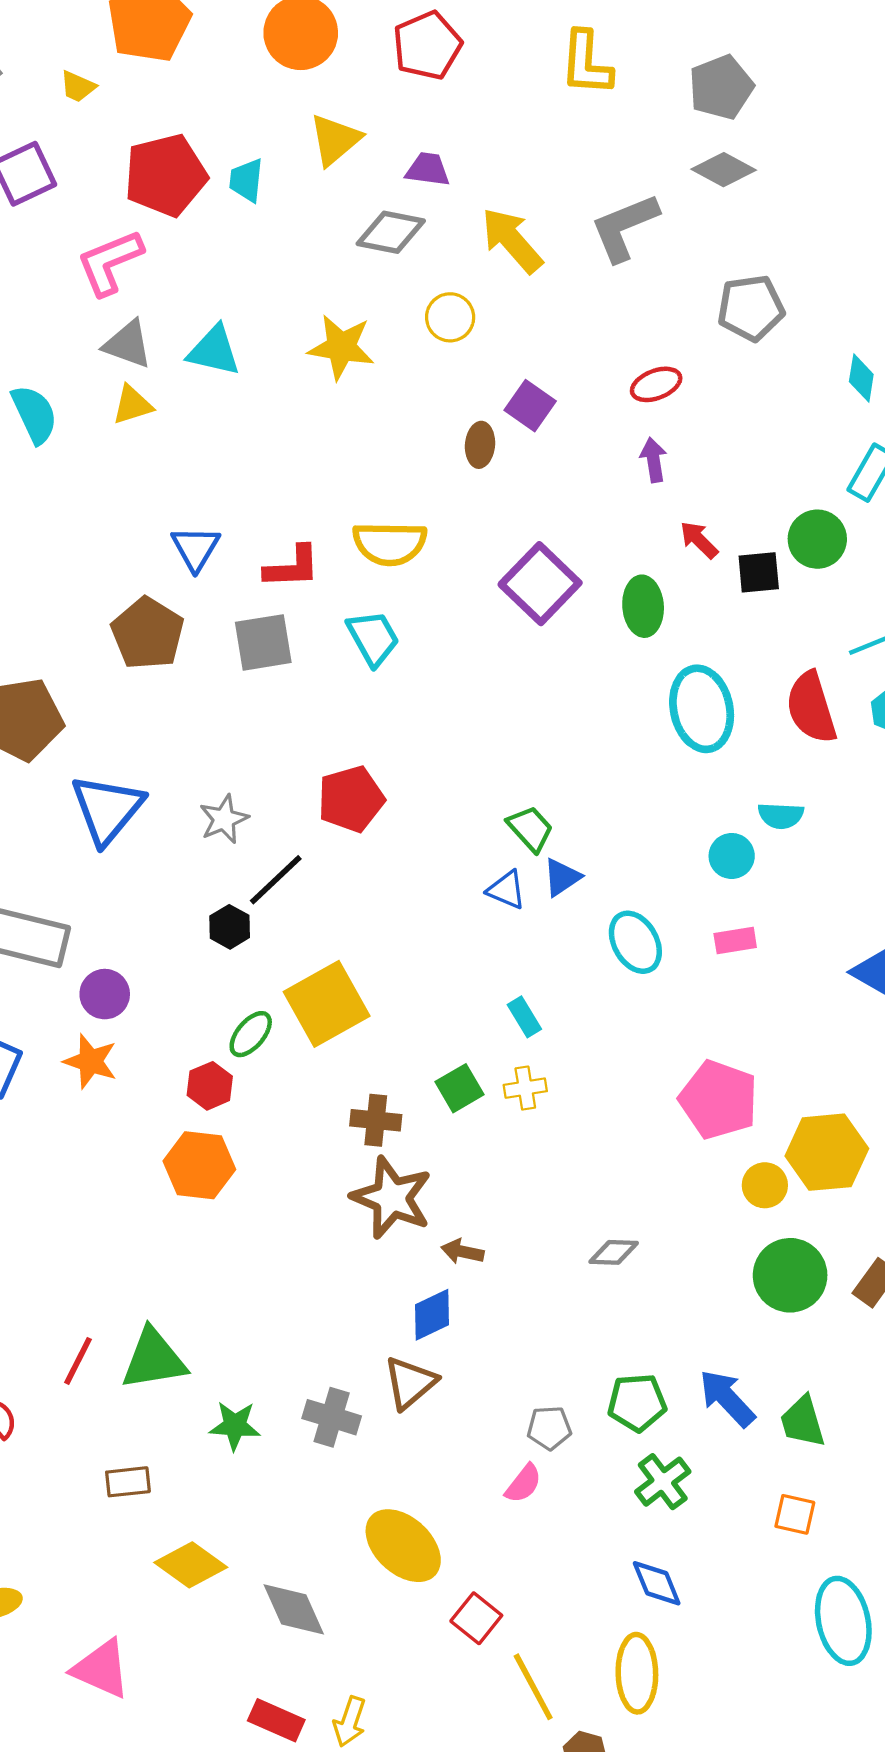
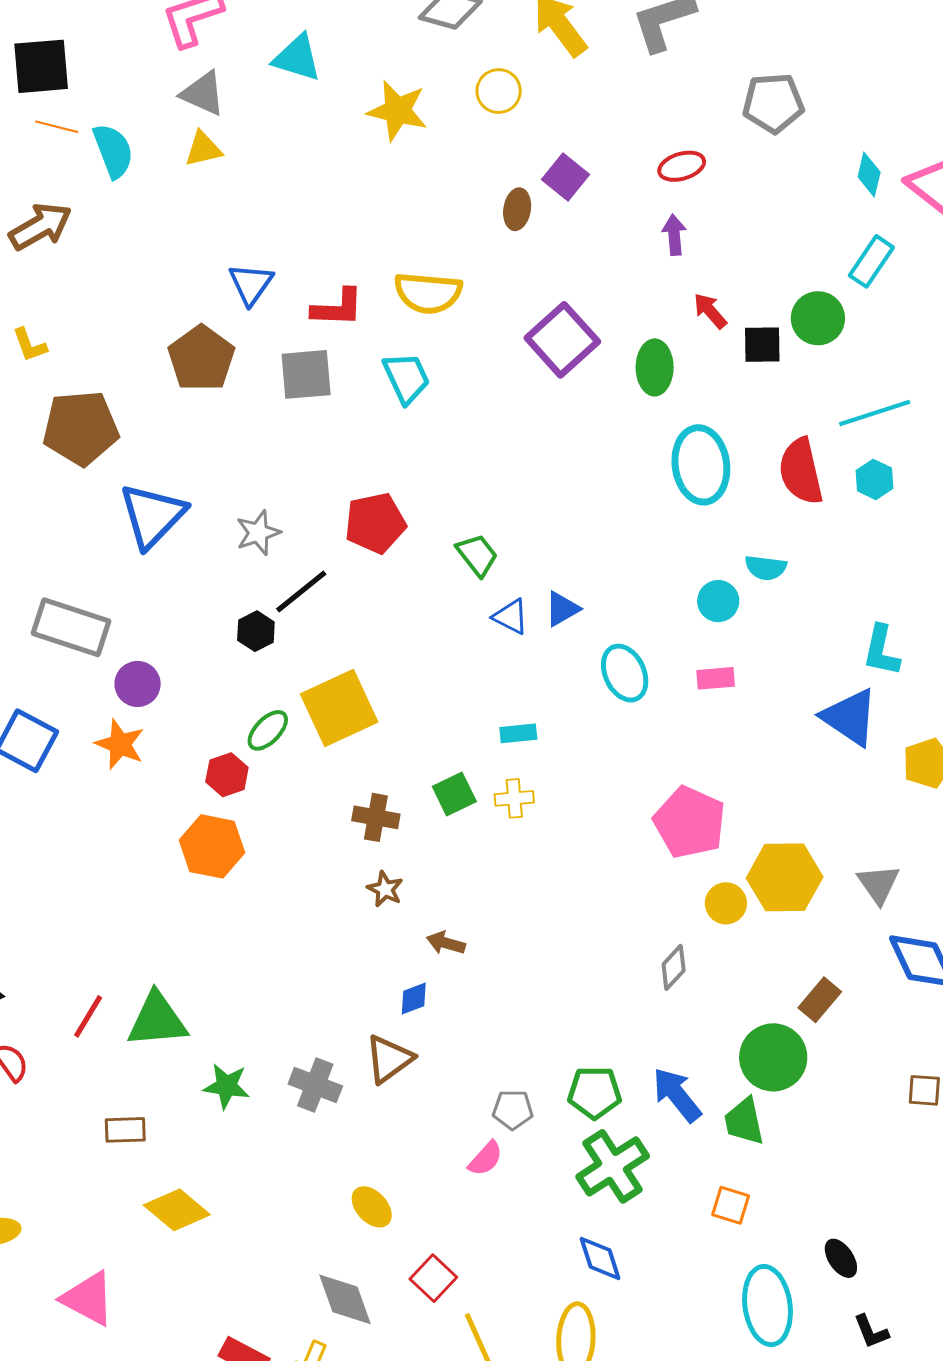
cyan triangle: (214, 351) -> (297, 58), moved
green trapezoid: (530, 829) -> (477, 555), moved
cyan rectangle: (524, 1017) -> (518, 733), turned -69
brown star: (392, 1198) -> (385, 889), size x0.5
gray diamond: (614, 1252) -> (674, 967), moved, turned -54
green circle: (790, 1275) -> (773, 1057), moved
blue diamond: (432, 1315) -> (414, 999), size x0.7
green cross: (663, 1482) -> (613, 1166), size x1.4
yellow ellipse: (403, 1546) -> (372, 1207), size x0.6
gray diamond: (294, 1609) -> (345, 1299), moved

